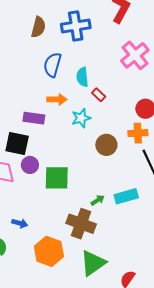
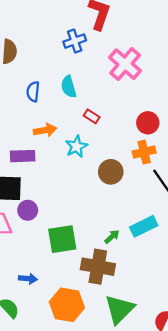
blue cross: (76, 26) -> (75, 41), moved, size x0.7
blue semicircle: (53, 65) -> (33, 92), size x0.7
cyan semicircle: (82, 77) -> (69, 87), moved
green square: (57, 178) -> (62, 239), moved

